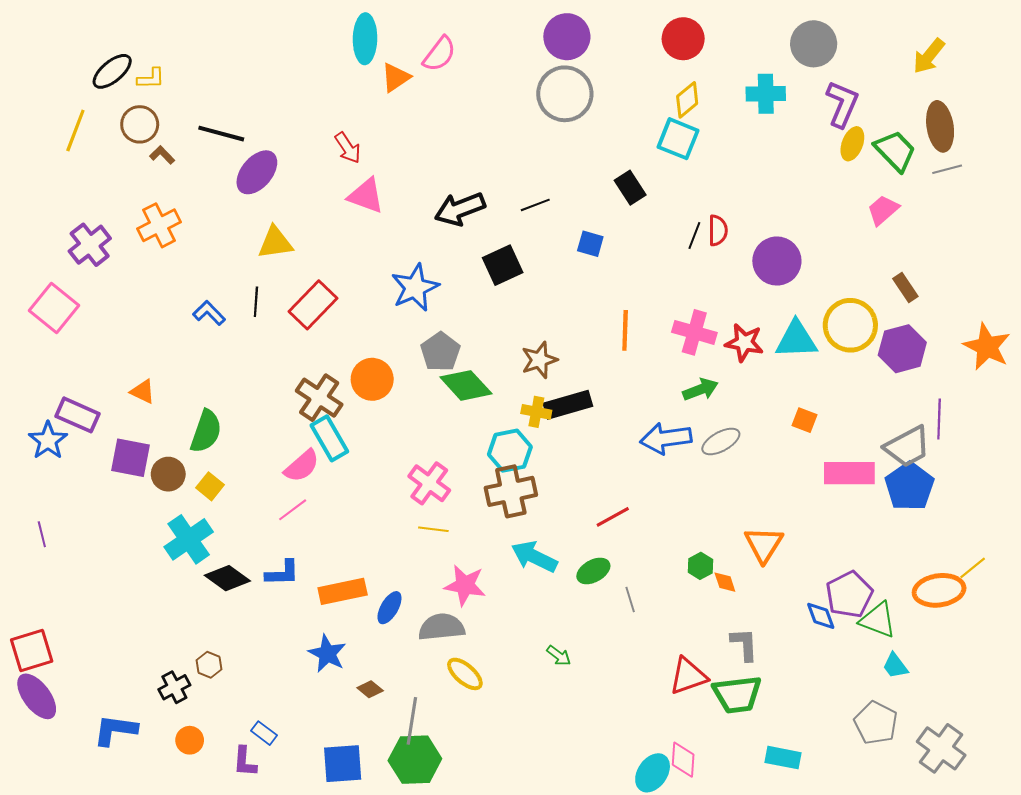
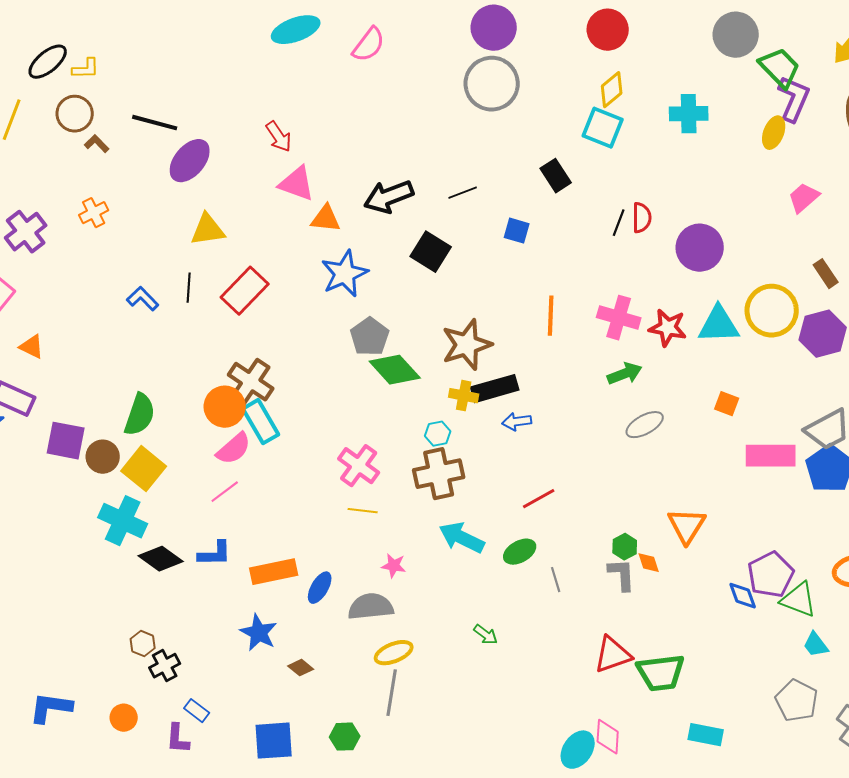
cyan ellipse: (365, 39) -> (296, 30), turned 69
orange triangle: (396, 77) -> (326, 219), moved, turned 40
cyan cross: (766, 94) -> (689, 114), moved
purple L-shape: (842, 104) -> (794, 99), moved
green trapezoid: (895, 151) -> (780, 68), moved
orange cross: (159, 225) -> (94, 213), size x0.7
black square: (503, 265) -> (431, 252), turned -33
brown star: (539, 360) -> (467, 345), size x1.4
orange circle: (372, 379) -> (225, 407), moved
orange triangle: (143, 392) -> (32, 347), moved
blue arrow: (666, 438) -> (517, 422), moved, size x0.6
cyan hexagon: (510, 451) -> (438, 434), size x0.6
yellow square: (210, 486) -> (144, 469), size x1.6
cyan cross: (189, 539) -> (123, 521), turned -30
pink star: (465, 585) -> (394, 566), size x0.6
gray L-shape: (744, 644) -> (622, 575), moved
yellow ellipse: (465, 674) -> (394, 653), turned -63
black cross: (174, 687) -> (165, 666), moved
gray line: (412, 721) -> (392, 693), moved
green hexagon: (415, 760) -> (345, 737), size x0.6

